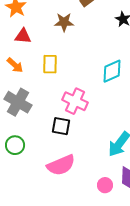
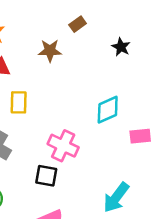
yellow rectangle: (50, 64) -> (19, 102), moved

